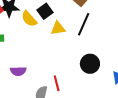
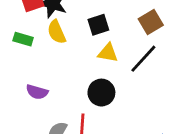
yellow semicircle: (29, 19) -> (57, 32), moved
black circle: (90, 64) -> (101, 93), moved

